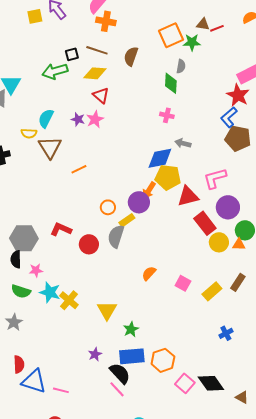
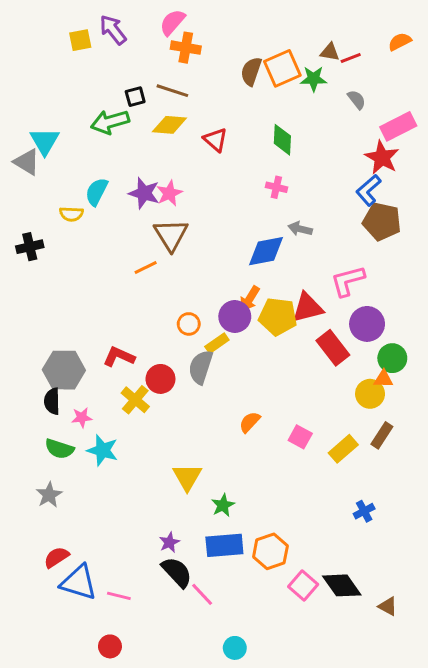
brown semicircle: (131, 56) -> (251, 71), moved
gray semicircle: (181, 66) -> (357, 100), moved, turned -48
red triangle: (101, 95) -> (215, 140), moved
purple star: (78, 119) -> (144, 193), size x1.5
brown triangle: (50, 147) -> (171, 235), moved
yellow pentagon: (168, 177) -> (278, 317), moved
yellow circle: (219, 242) -> (370, 394), moved
yellow cross: (69, 300) -> (135, 400), moved
red semicircle: (19, 364) -> (56, 557), turned -120
black semicircle: (120, 373) -> (177, 572), moved

